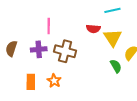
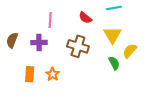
red semicircle: (93, 29) -> (85, 18), moved, turned 32
brown cross: (65, 51) -> (78, 46), moved

